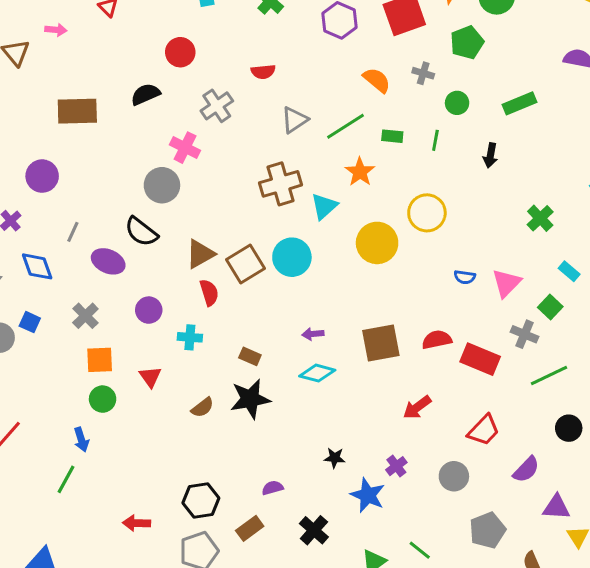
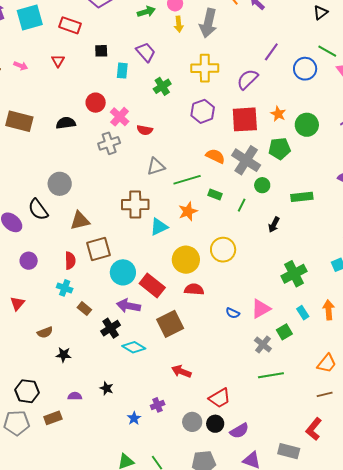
gray cross: (423, 73) -> (246, 160), size x2.0
orange semicircle: (377, 80) -> (215, 156), turned -30
pink cross: (185, 148) -> (120, 117), moved
green cross: (540, 218) -> (294, 274), size x1.4
brown triangle: (200, 254) -> (80, 221), moved
cyan circle: (292, 257) -> (123, 272), moved
blue semicircle: (465, 277) -> (233, 313), moved
purple arrow: (313, 334) -> (128, 306), size x1.6
cyan cross: (190, 337) -> (65, 288), moved
red semicircle: (437, 340) -> (194, 289), moved
brown square: (381, 343) -> (170, 324), turned -32
red rectangle: (480, 359) -> (152, 285), moved
cyan diamond: (317, 373) -> (134, 347), moved
black star: (250, 399) -> (64, 355), moved, size x0.6
red arrow: (417, 407) -> (181, 371), turned 42
black circle: (569, 428) -> (215, 424), moved
black star: (335, 458) -> (107, 388), moved
blue star: (368, 495) -> (134, 418), size x0.6
black cross: (314, 530) -> (111, 328), moved

